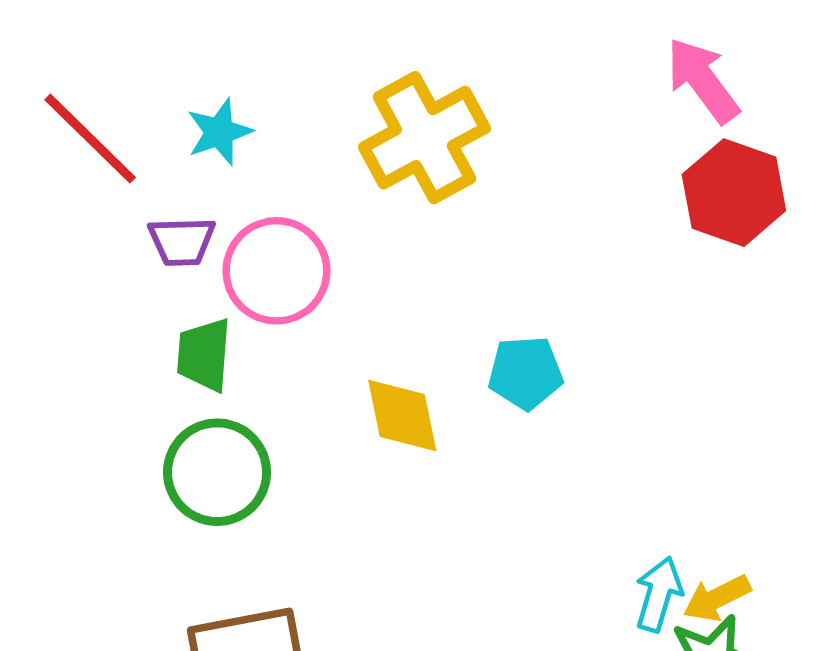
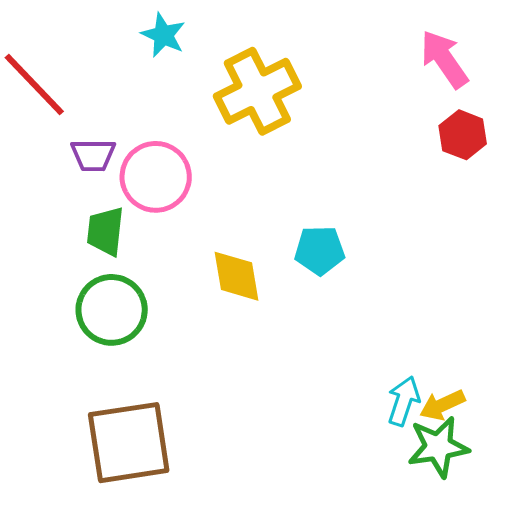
cyan star: (219, 132) -> (163, 35), moved, turned -30
red hexagon: (734, 193) -> (463, 135), size x0.7

